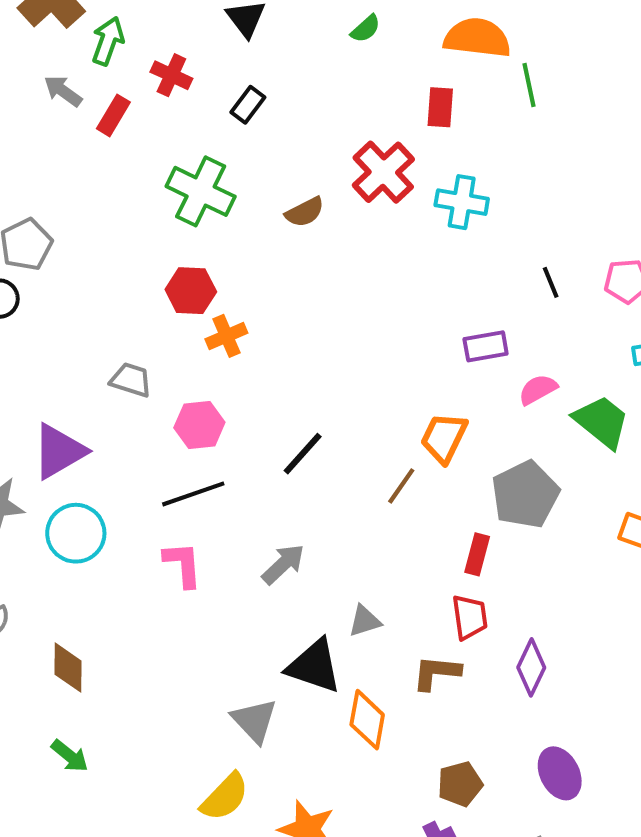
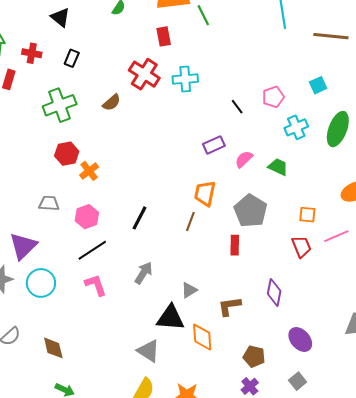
green cross: (201, 191) -> (60, 105), turned -32
green trapezoid: (602, 422) -> (278, 167), size x0.7
red trapezoid: (470, 617) -> (301, 247), moved
brown pentagon: (460, 784) -> (254, 357), turned -30

